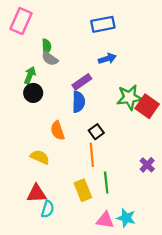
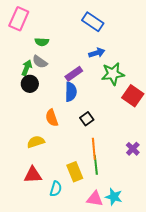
blue rectangle: (103, 24) -> (93, 22), turned 45
green semicircle: (46, 46) -> (42, 42), turned 96
gray semicircle: (50, 59) -> (40, 62), moved
green star: (129, 97) -> (113, 74), moved
orange line: (92, 155) -> (94, 149), moved
yellow semicircle: (40, 157) -> (36, 142), turned -42
cyan semicircle: (48, 209) -> (56, 189), moved

